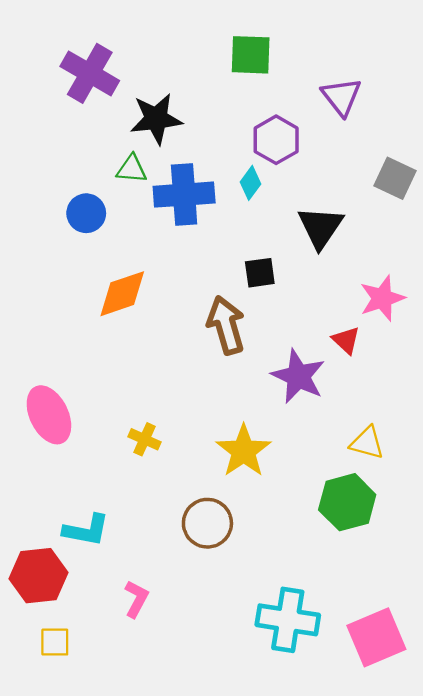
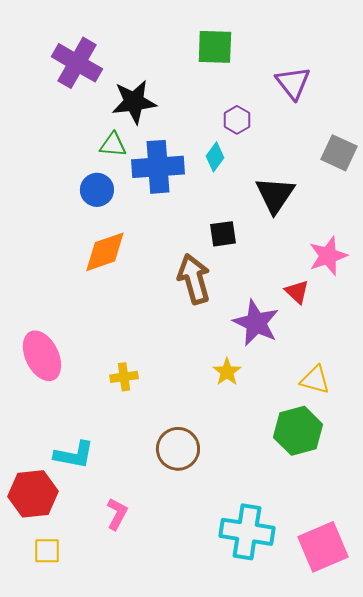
purple hexagon: (276, 140) -> (237, 120), size x0.7
blue circle: (86, 213) -> (97, 190), moved
yellow cross: (144, 439) -> (124, 377), turned -32
yellow star: (244, 451) -> (227, 372), moved, size x0.6

